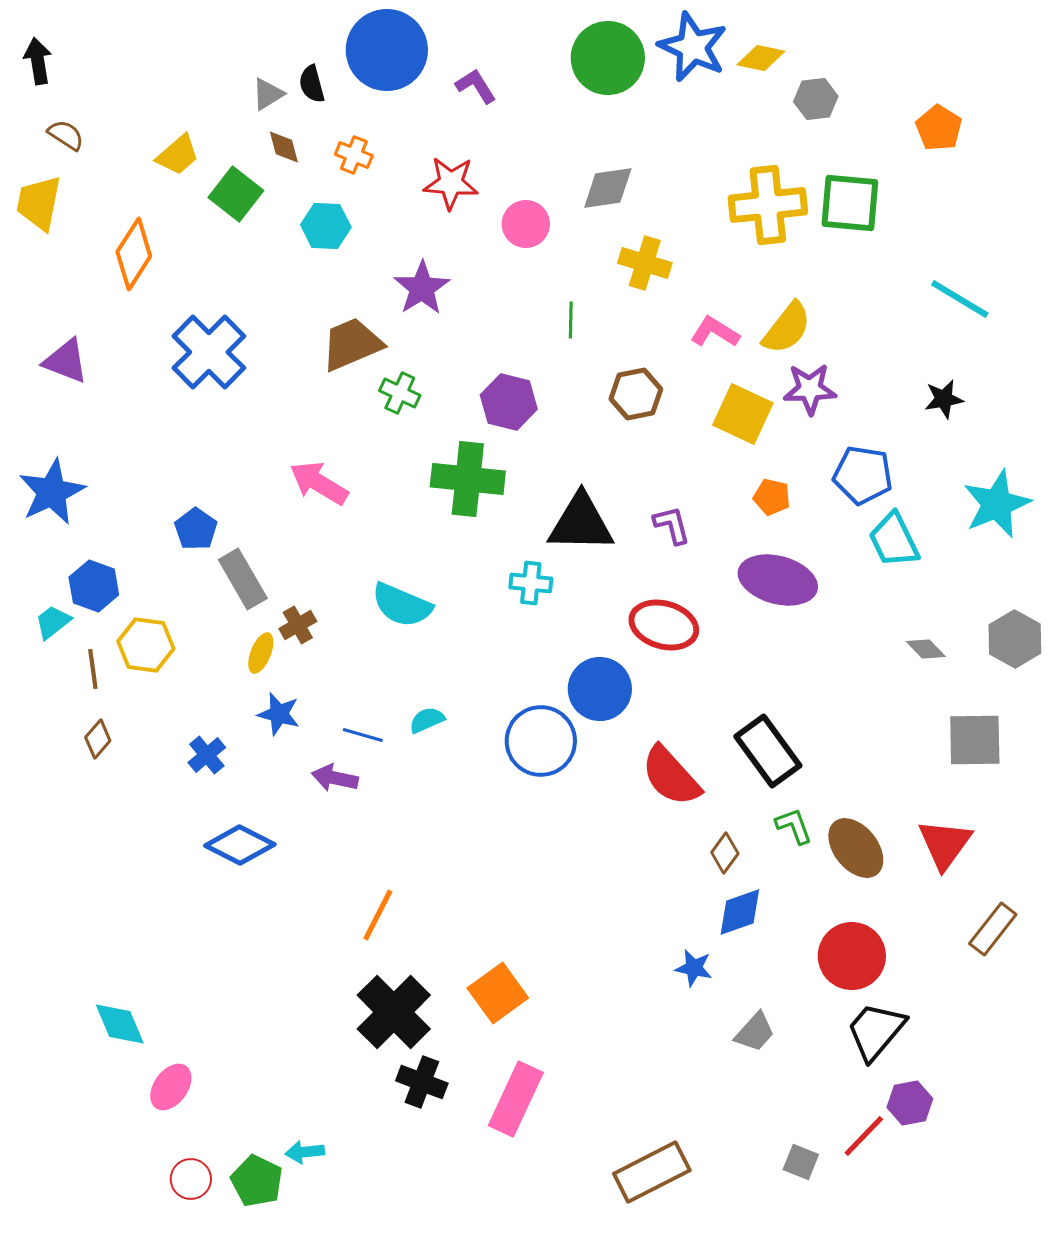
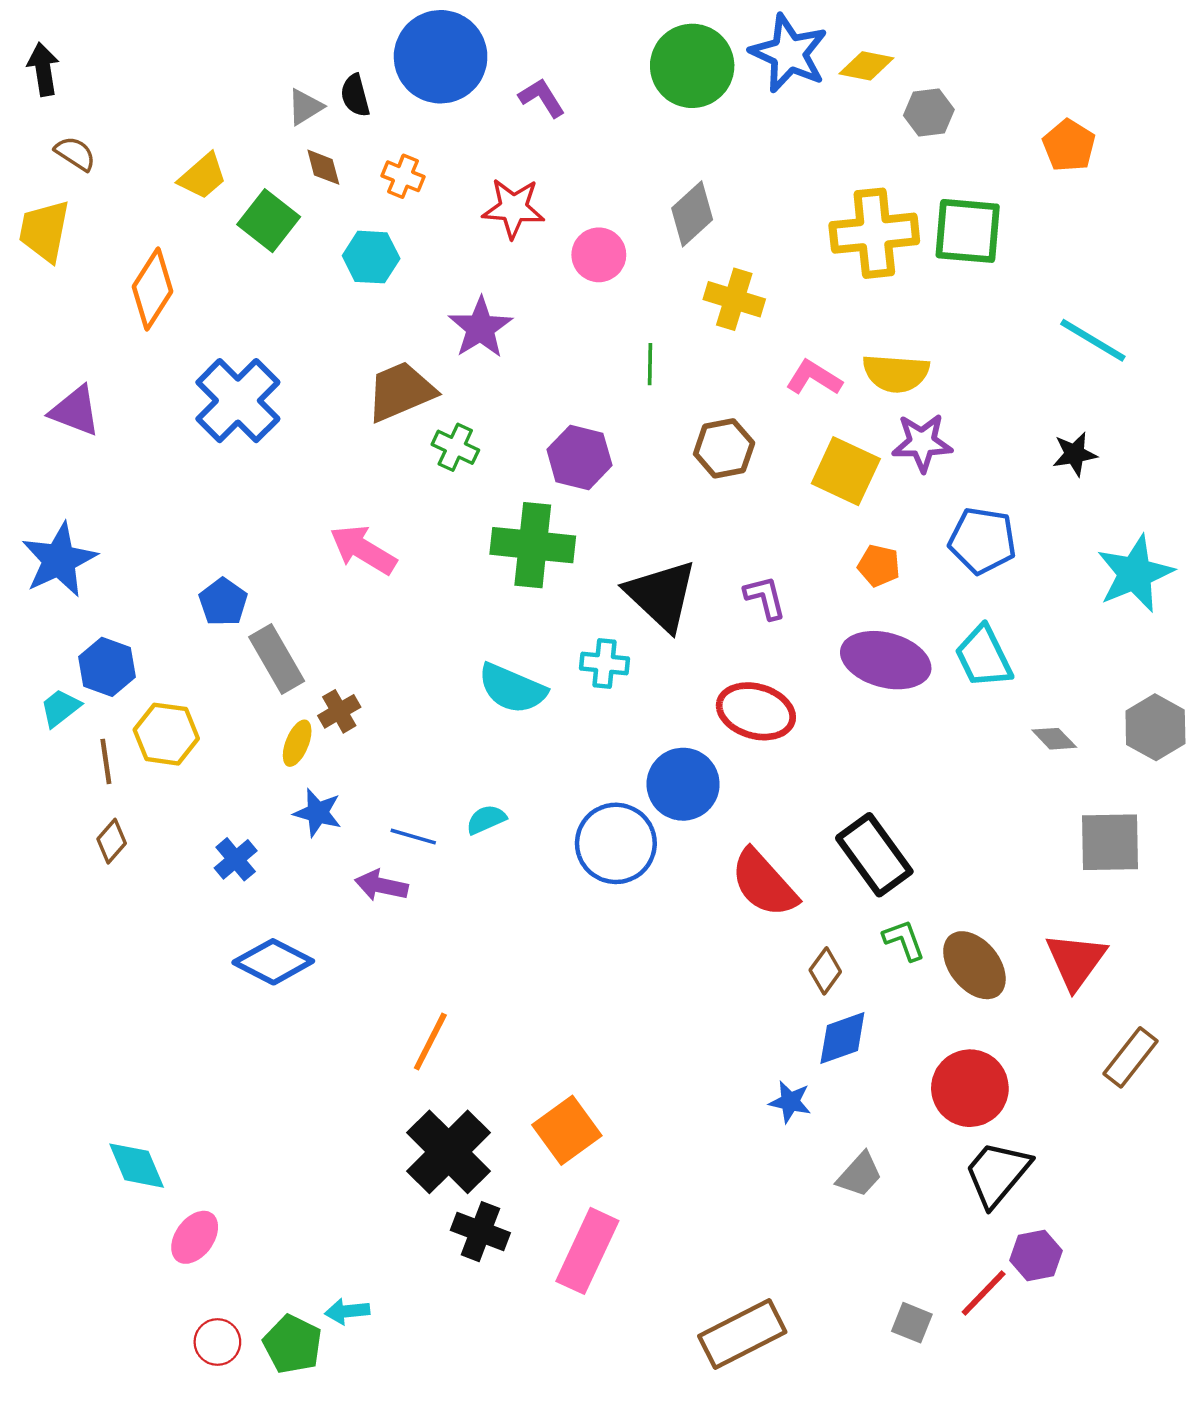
gray diamond: (608, 188) -> (692, 214), turned -34
yellow semicircle: (787, 328) -> (896, 373), turned 56
black triangle: (581, 523) -> (661, 595), turned 42
cyan trapezoid: (894, 540) -> (984, 657), moved
cyan semicircle: (402, 605) -> (512, 689), moved

